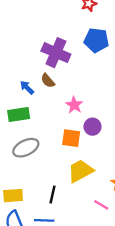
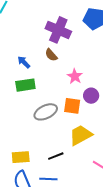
blue arrow: (27, 88) -> (24, 62), moved
gray ellipse: (26, 148) -> (46, 112), moved
black line: (53, 195) -> (56, 156), turned 56

